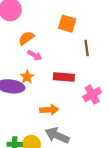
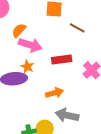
brown line: (87, 48) -> (77, 28), turned -42
pink arrow: (35, 55) -> (30, 45), size x1.6

